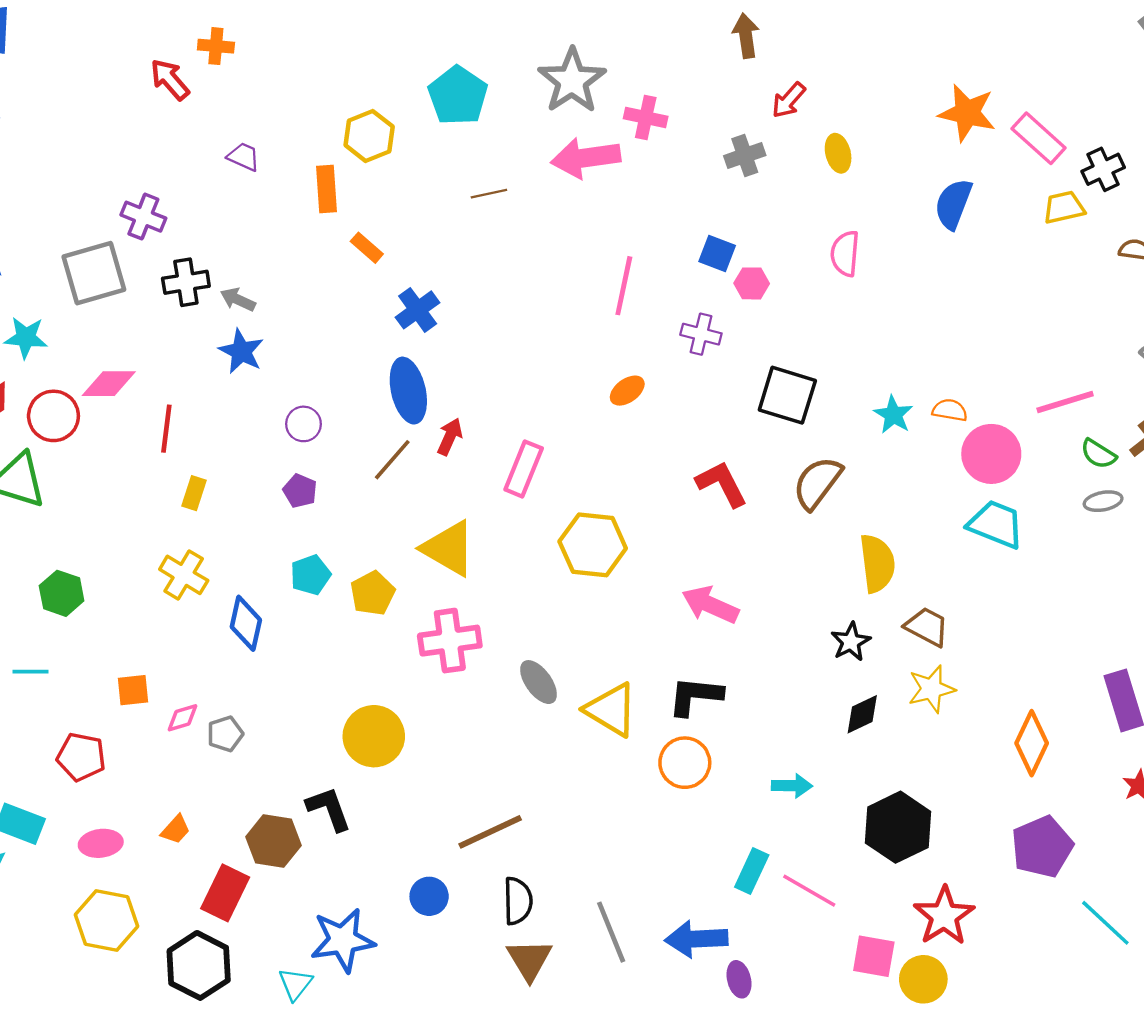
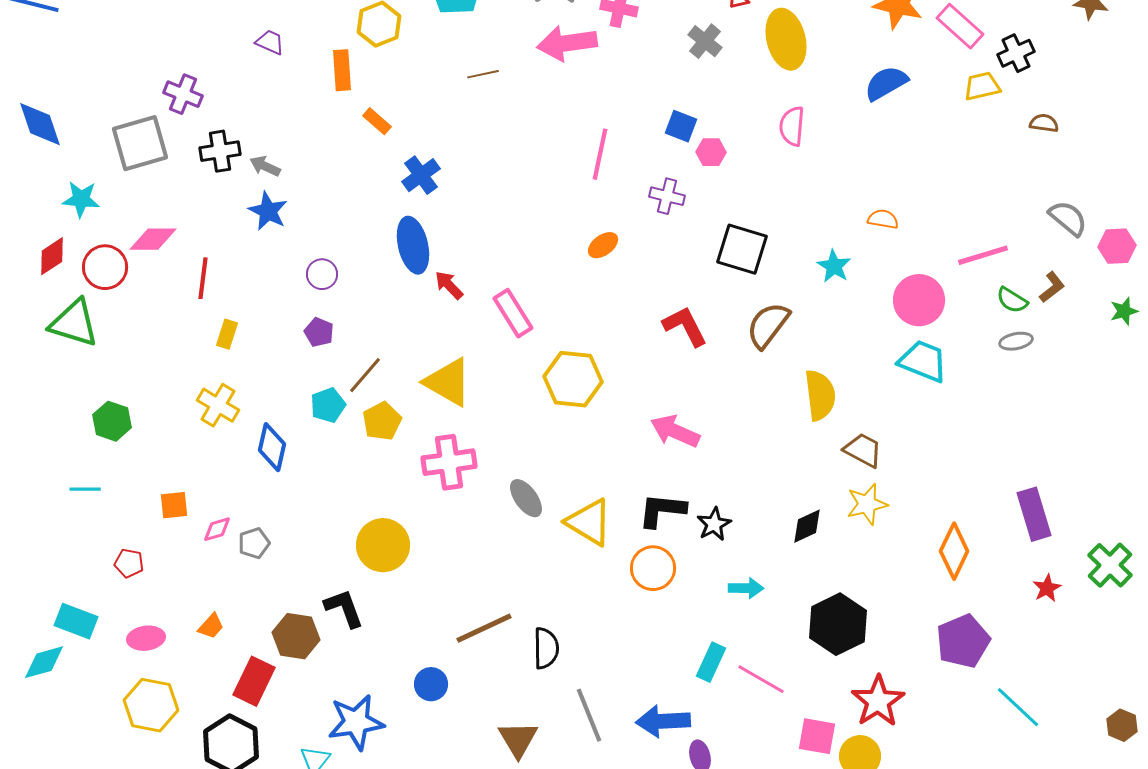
yellow ellipse: (838, 153) -> (786, 39), size x1.8
gray cross: (745, 156) -> (705, 41), turned -32
blue semicircle: (953, 204) -> (886, 83), turned 39
orange semicircle: (950, 410) -> (883, 219), moved
red arrow: (450, 437) -> (449, 285), turned -68
brown line: (392, 460) -> (365, 375), moved
pink rectangle: (524, 469) -> (513, 313), turned -54
black star: (851, 642) -> (714, 524), moved
red pentagon: (81, 757) -> (129, 563), size x0.7
black semicircle: (518, 901) -> (546, 648), moved

